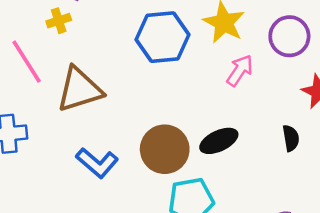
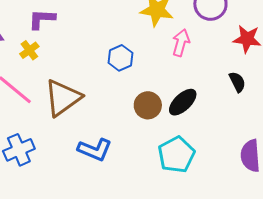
blue hexagon: (163, 37) -> (120, 58), moved, size x0.6
brown circle: (165, 149) -> (148, 105), moved, size x0.7

